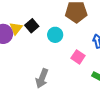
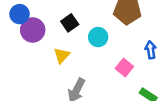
yellow triangle: (16, 28) -> (62, 55), moved

